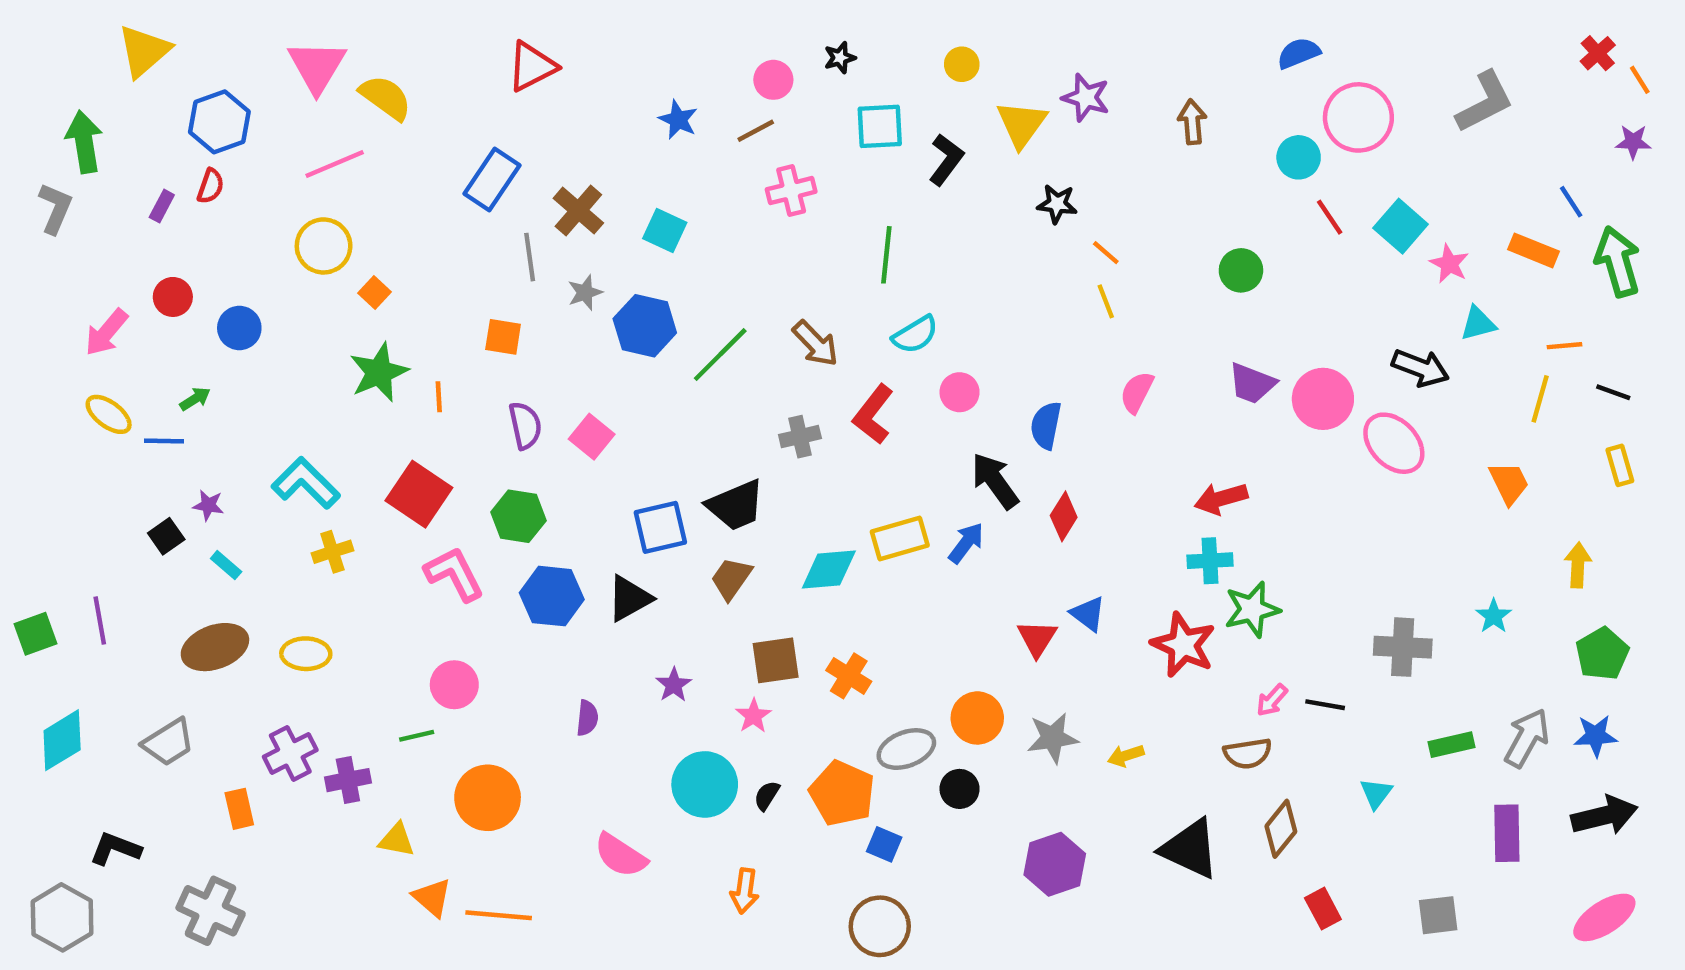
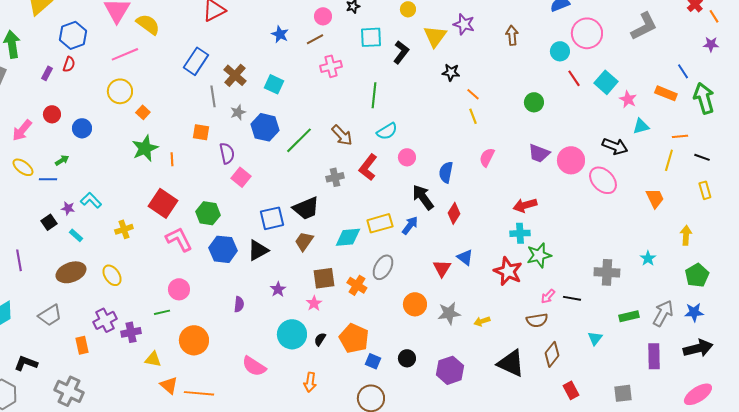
purple semicircle: (525, 425) -> (227, 153), moved
cyan L-shape: (306, 483) -> (91, 200), moved, size x0.7
yellow ellipse: (306, 654) -> (112, 275), turned 55
gray ellipse: (906, 749) -> (383, 267), moved, turned -40
black circle: (960, 789) -> (407, 358), moved

